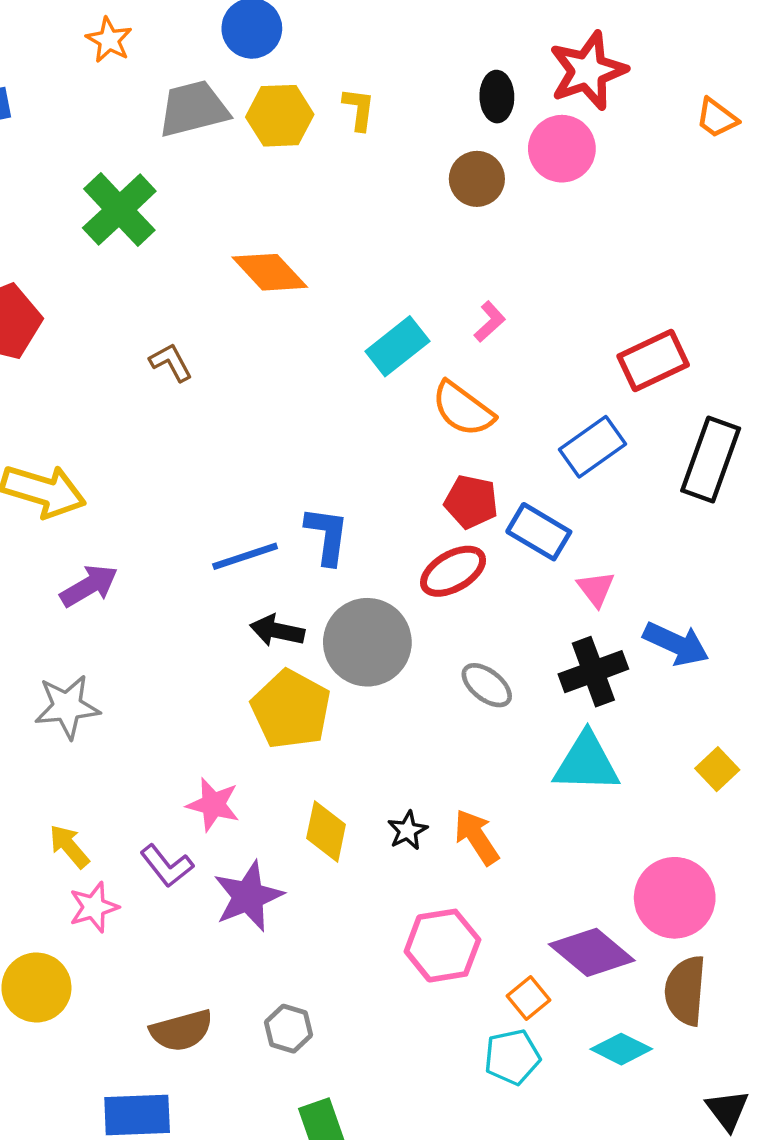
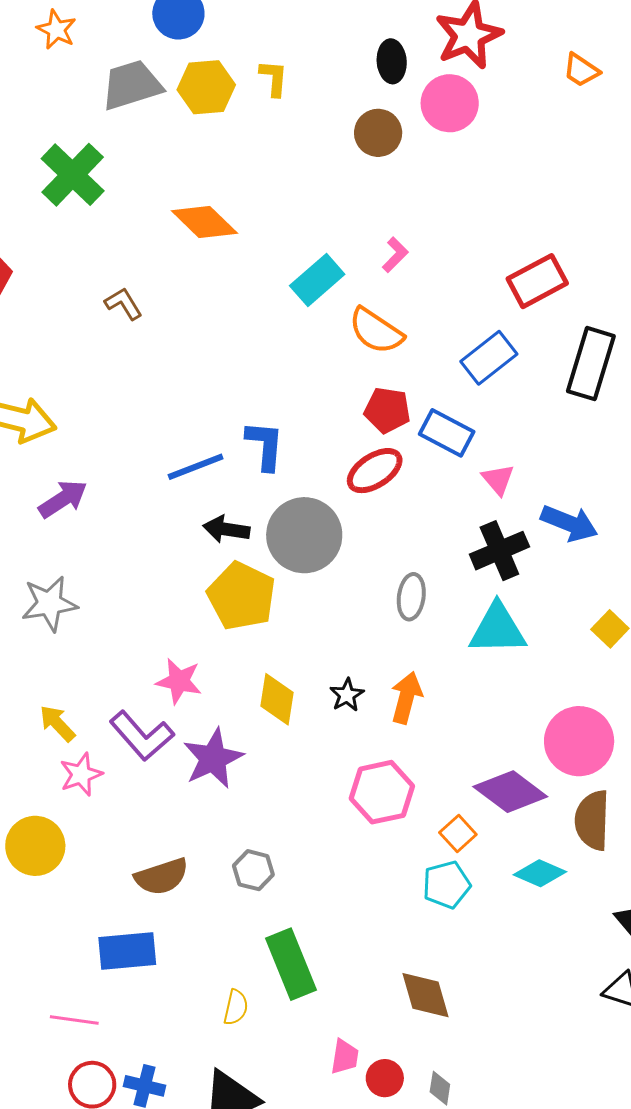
gray ellipse: (487, 685) -> (411, 597), moved, turned 63
orange arrow: (477, 837) -> (406, 698), turned 51
purple L-shape: (167, 866) -> (142, 736), size x1.4

